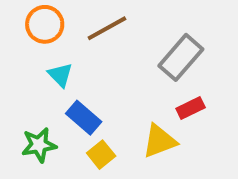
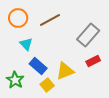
yellow triangle: (159, 141) -> (65, 71), moved
green star: (39, 145) -> (15, 80), turned -30

